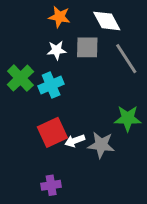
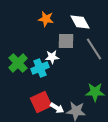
white star: (57, 50) -> (52, 57), moved
white arrow: (75, 141) -> (57, 108), turned -128

